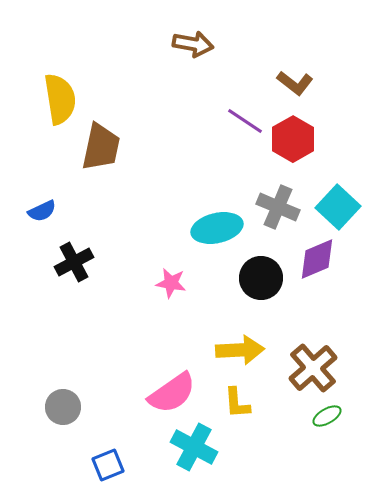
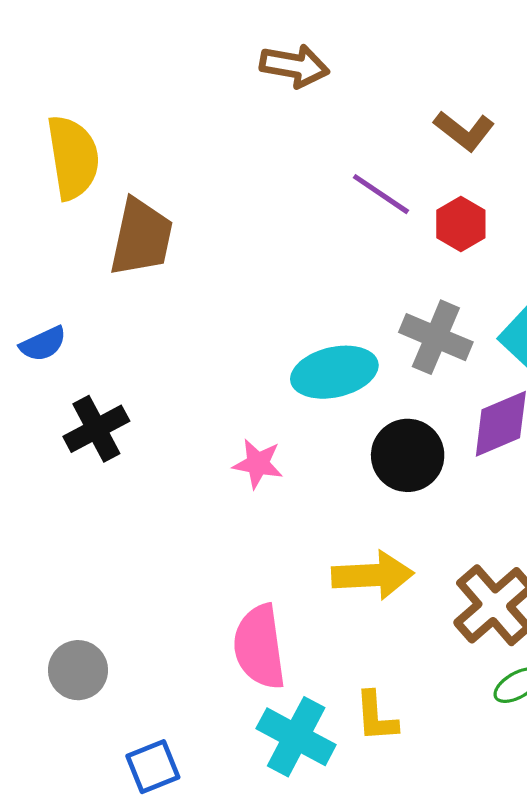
red hexagon: (293, 139) -> (461, 224), size x0.7
pink semicircle: (172, 393) -> (259, 647), turned 117
yellow L-shape: (237, 403) -> (376, 717), moved

